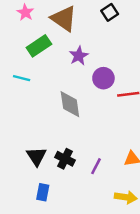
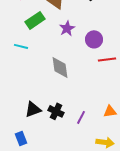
purple circle: (103, 78) -> (94, 39), moved
black triangle: (36, 156) -> (33, 109), turned 42
blue rectangle: (43, 192) -> (21, 138), moved, turned -32

